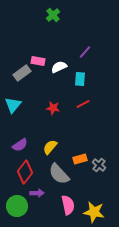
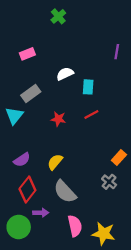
purple line: (85, 52) -> (117, 52), moved, turned -32
pink rectangle: (38, 61) -> (27, 54), moved, turned -32
gray rectangle: (22, 73) -> (31, 94), moved
orange rectangle: (80, 159) -> (119, 158), moved, turned -32

